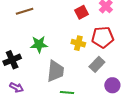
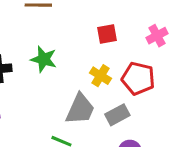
red square: (81, 12) -> (107, 34), moved
gray trapezoid: (55, 71) -> (80, 109), moved

